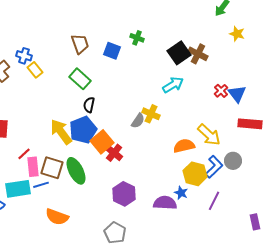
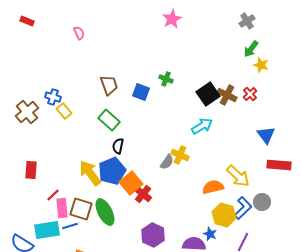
yellow star: (237, 34) -> (261, 65), moved
red cross: (221, 91) -> (250, 94), moved

